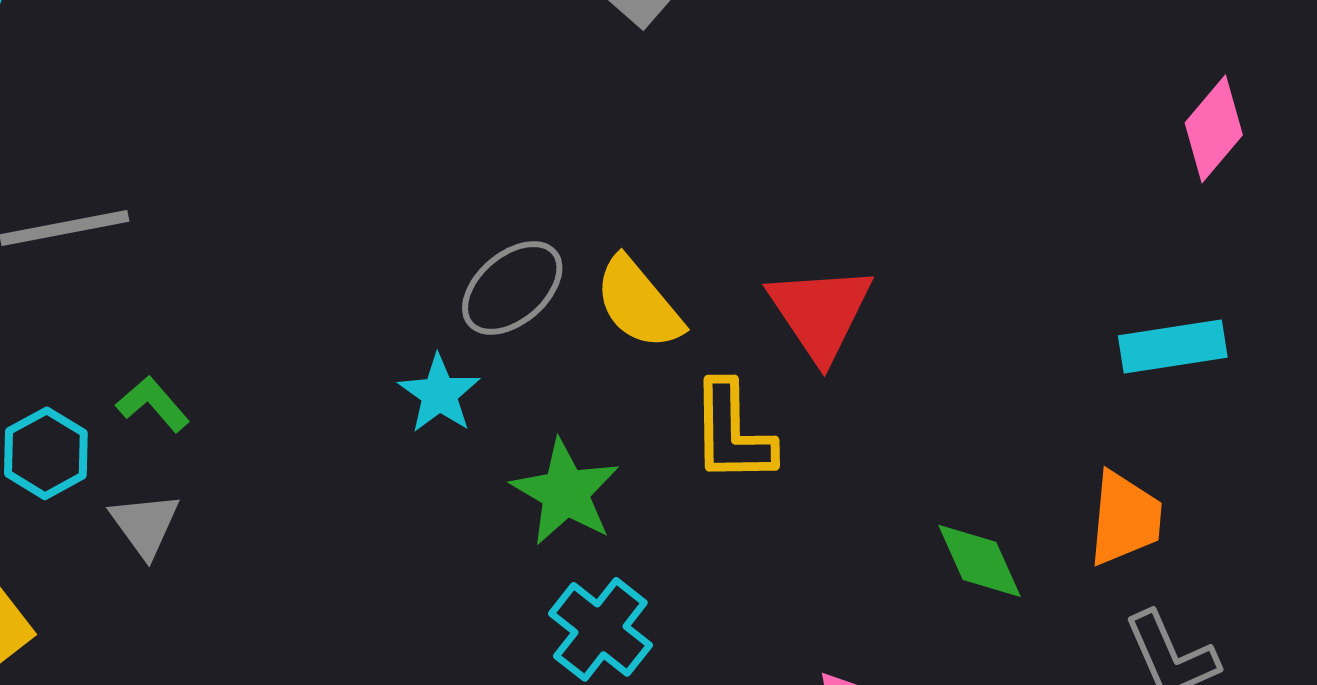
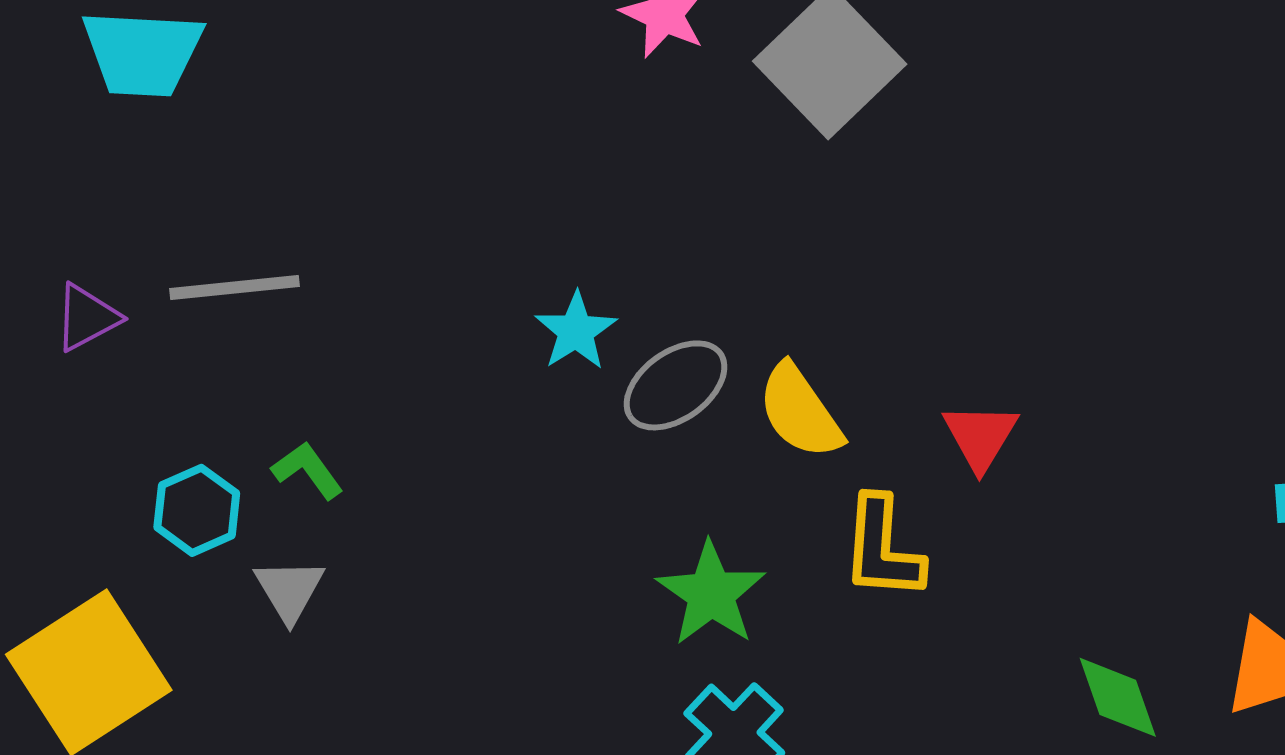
red triangle: (820, 313) -> (980, 436), size x0.7
cyan star: (439, 394) -> (576, 331), moved

